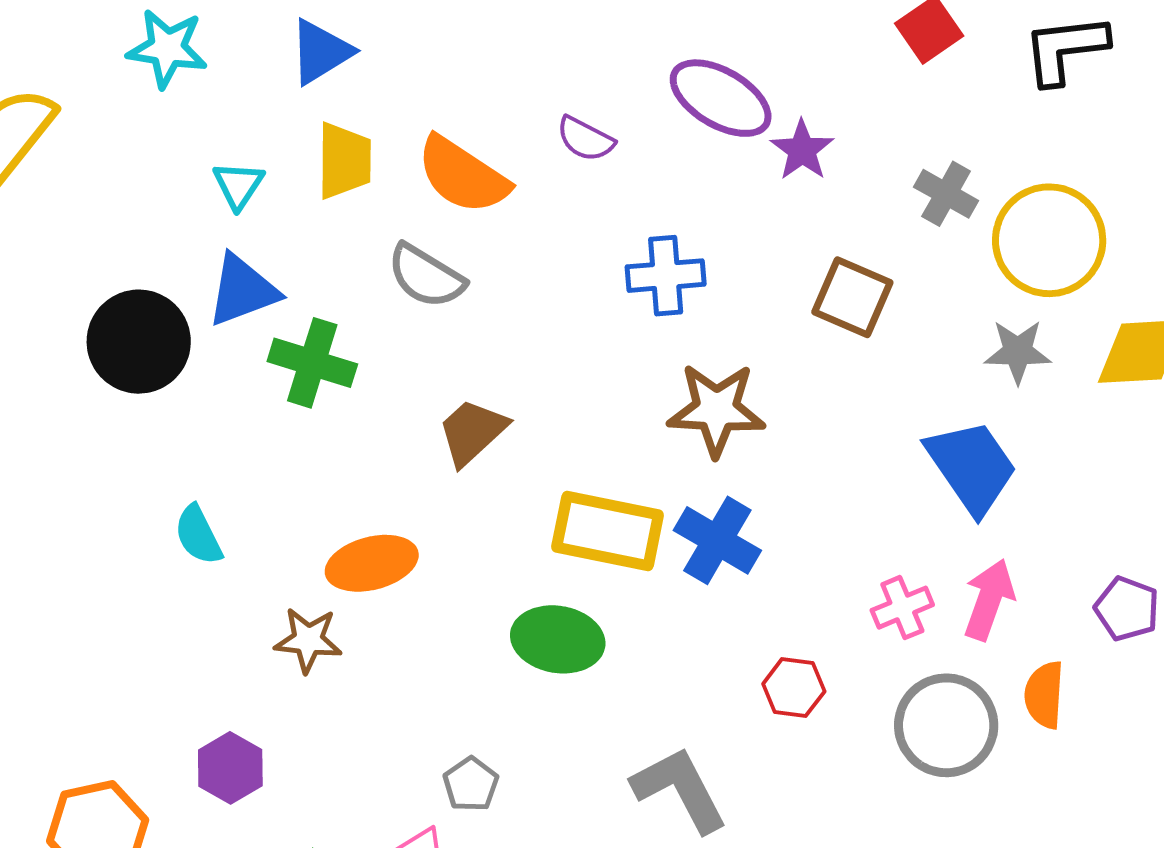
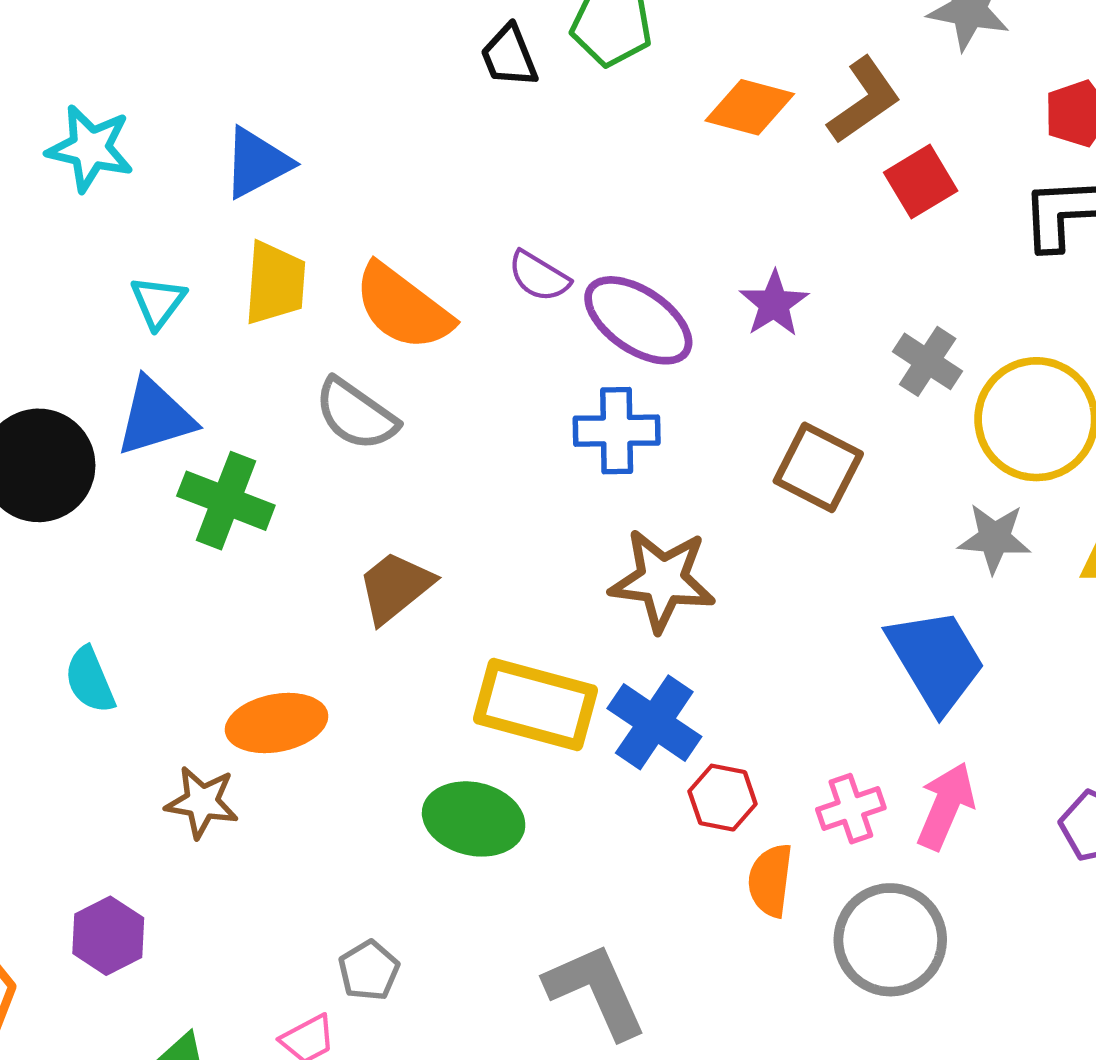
purple ellipse: (721, 98) -> (638, 320), moved
red hexagon: (794, 688) -> (723, 798), moved
orange semicircle: (1044, 695) -> (770, 880), moved

